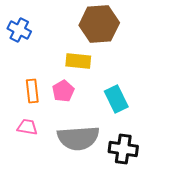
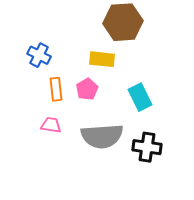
blue cross: (19, 30) -> (39, 55), moved

